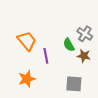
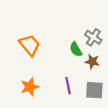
purple line: (46, 56) -> (68, 86), moved
gray square: (74, 84) -> (94, 90), moved

